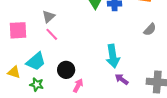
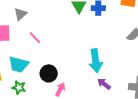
gray triangle: (49, 17) -> (20, 14), moved
cyan trapezoid: (36, 61) -> (19, 64), turned 55

